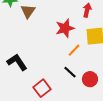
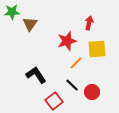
black L-shape: (17, 62) -> (36, 75), moved
red square: (42, 88) -> (54, 101), moved

